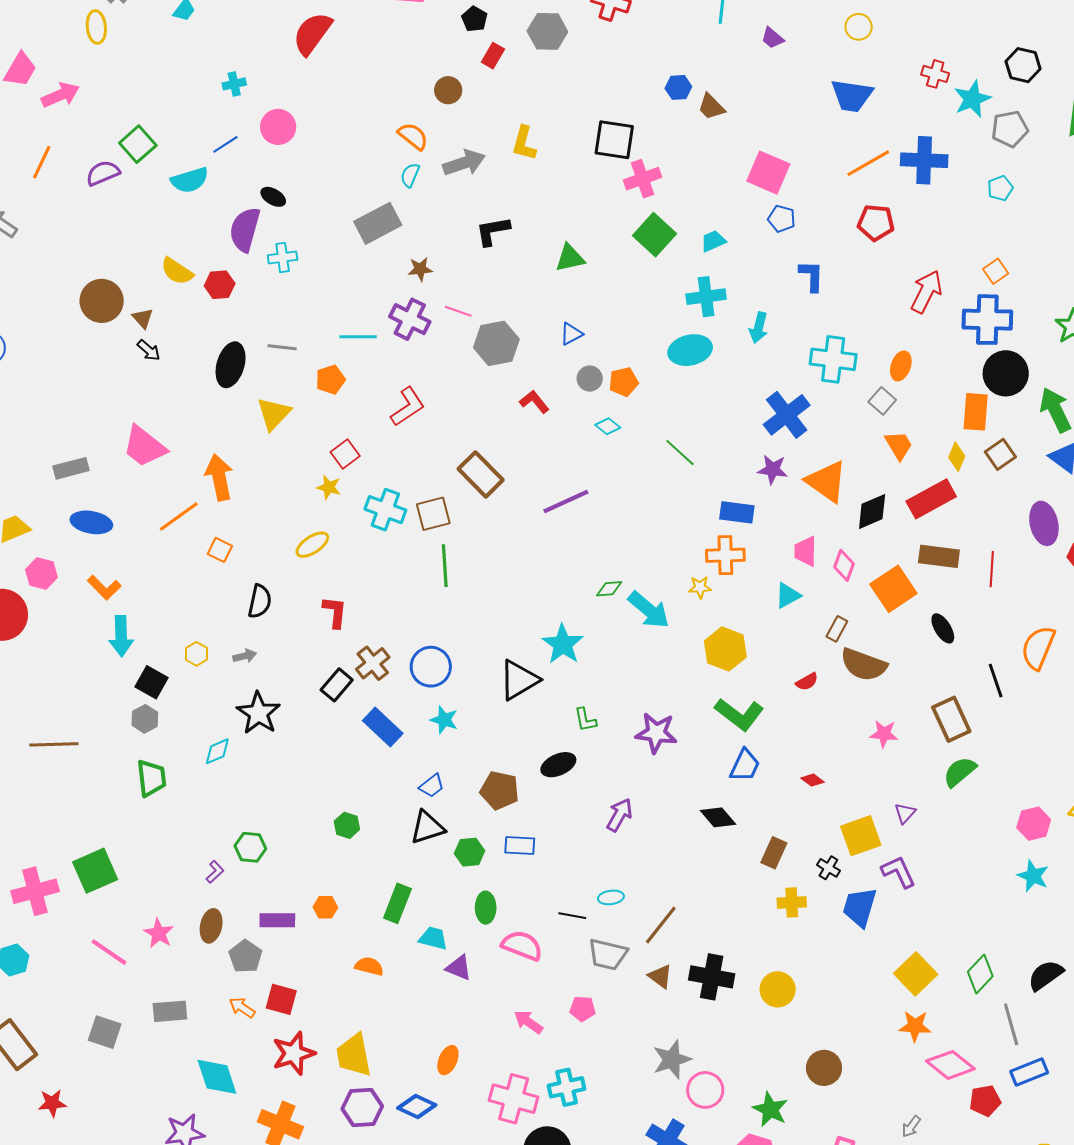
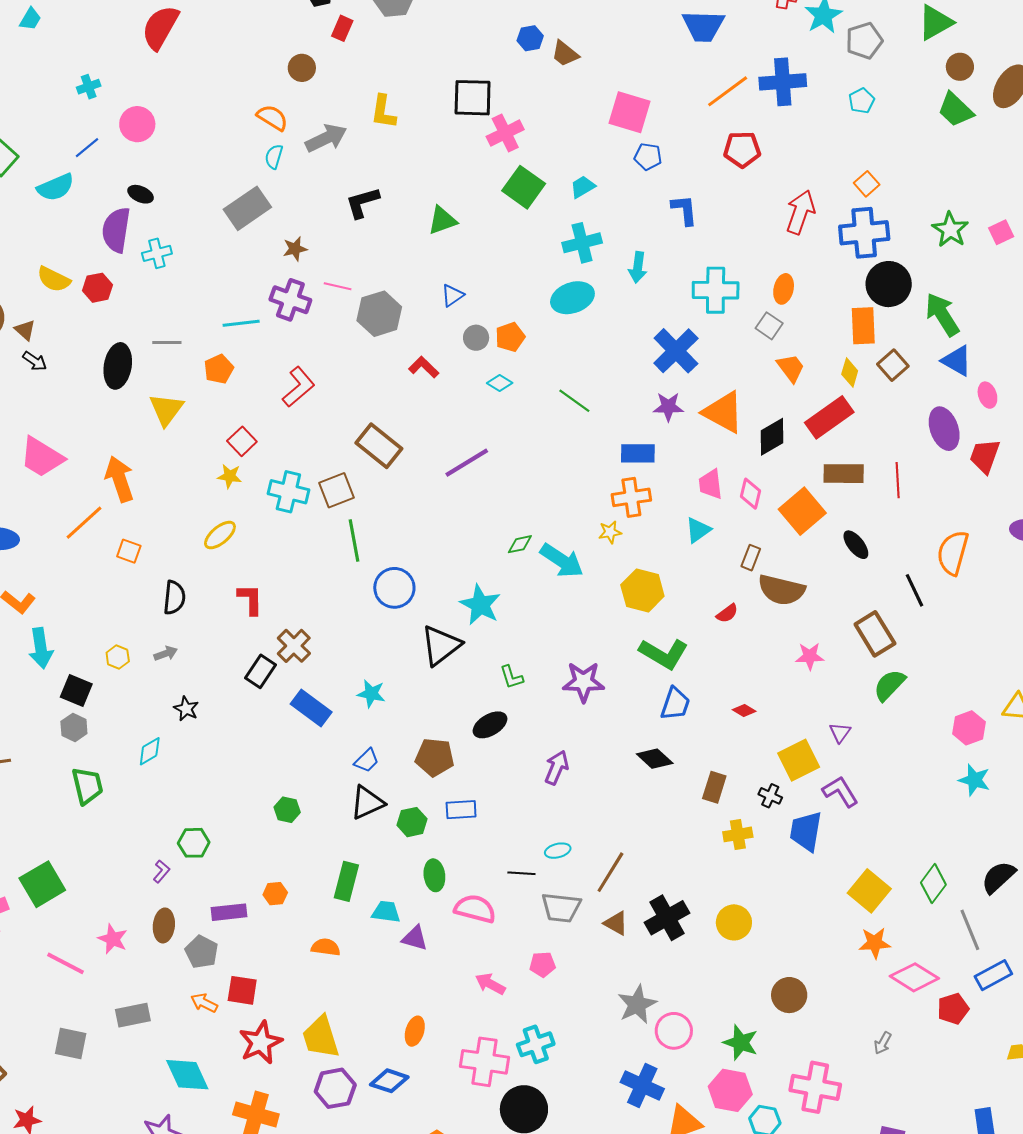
blue circle: (431, 667) -> (394, 588), moved
black star: (258, 713) -> (186, 709), size x0.6
black cross: (712, 977) -> (667, 918), turned -33

